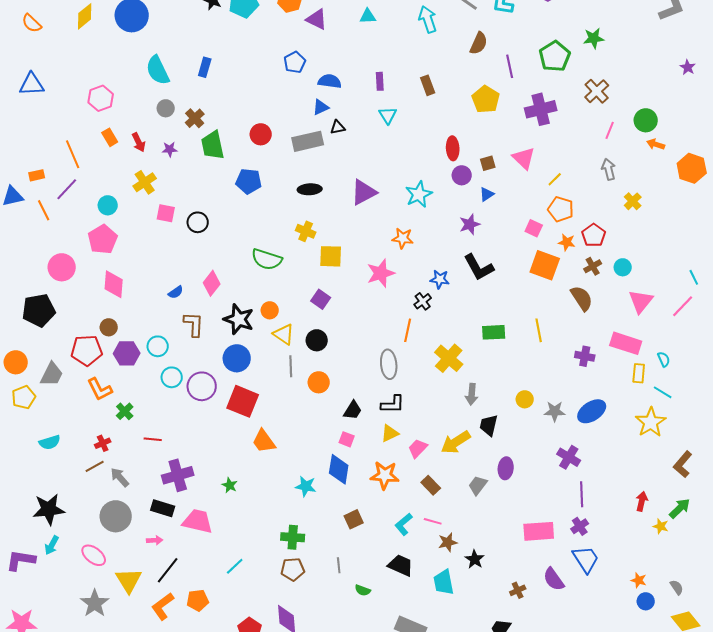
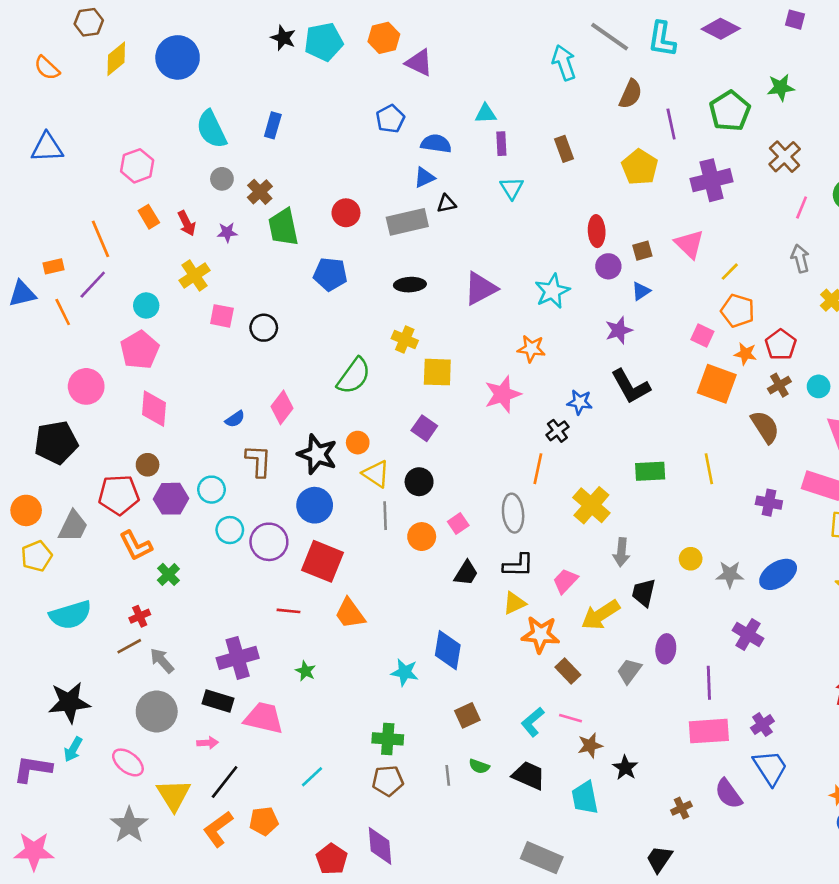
cyan triangle: (368, 16) -> (486, 114), moved
green semicircle: (267, 259) -> (354, 376), turned -72
red line: (153, 439) -> (289, 611), moved
pink square: (347, 439) -> (458, 524), moved, turned 35
cyan semicircle: (50, 442) -> (71, 615), size x1.5
pink trapezoid: (418, 448) -> (565, 581), moved
orange star: (385, 475) -> (540, 634), moved
purple line: (582, 494) -> (709, 683), moved
green semicircle: (363, 590) -> (479, 766), moved

